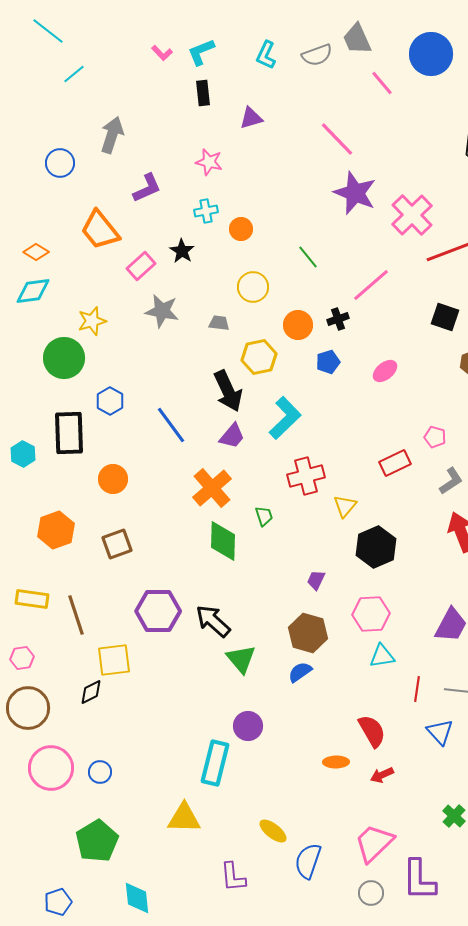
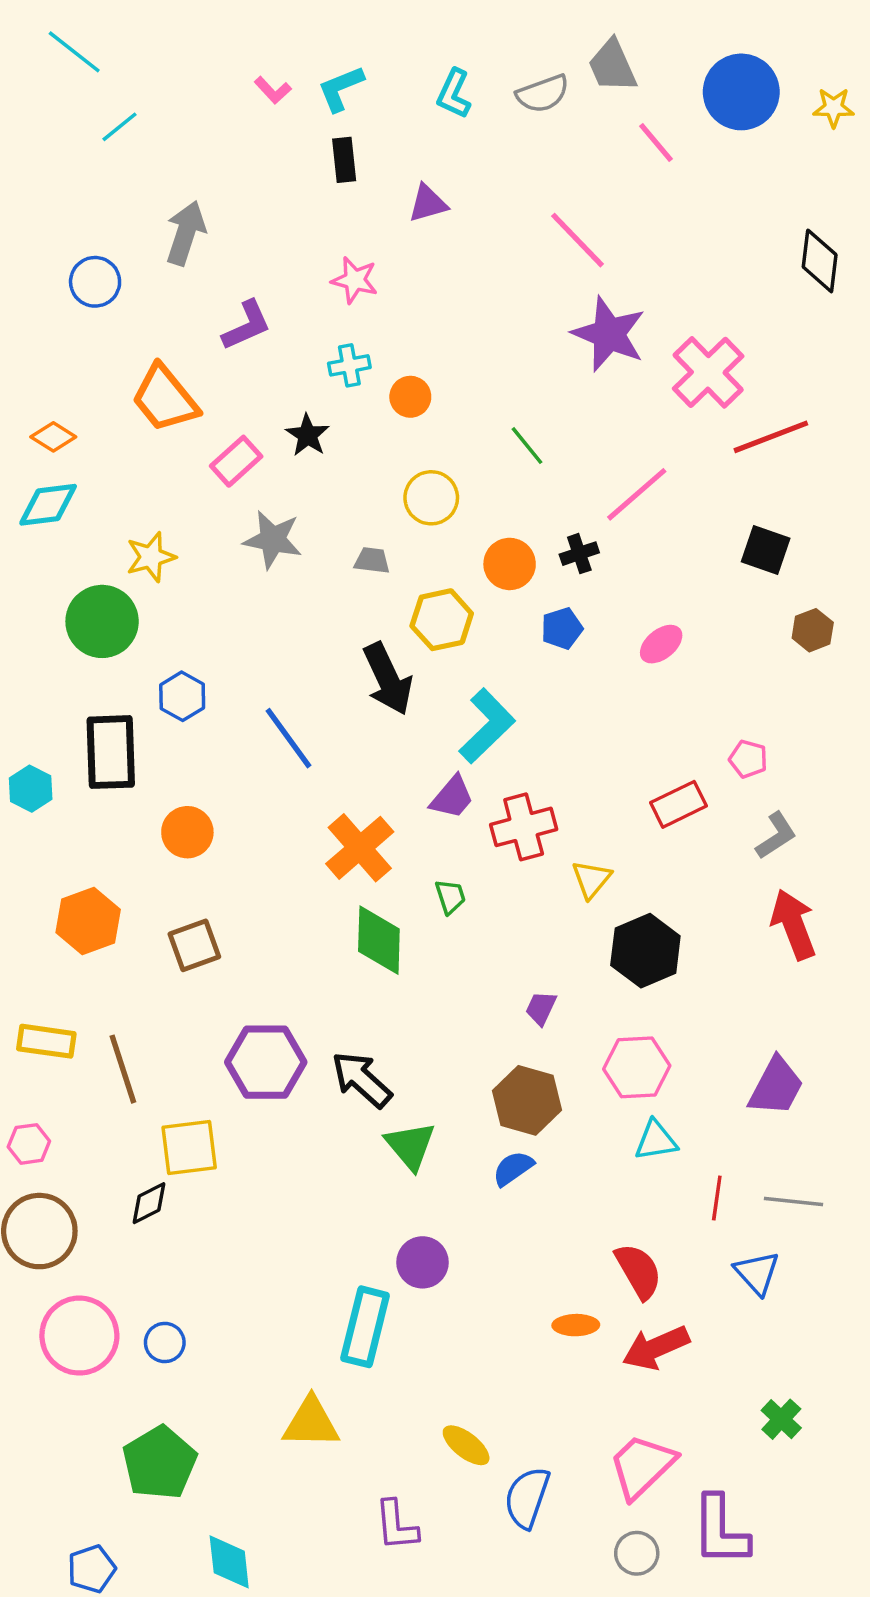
purple trapezoid: (232, 436) -> (452, 797), moved
red arrow: (382, 775) -> (656, 1348), size x1.6

